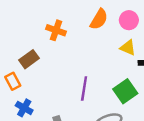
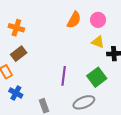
orange cross: (56, 30) -> (16, 28), moved

